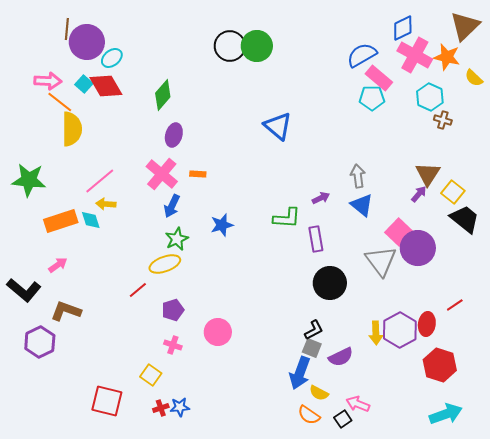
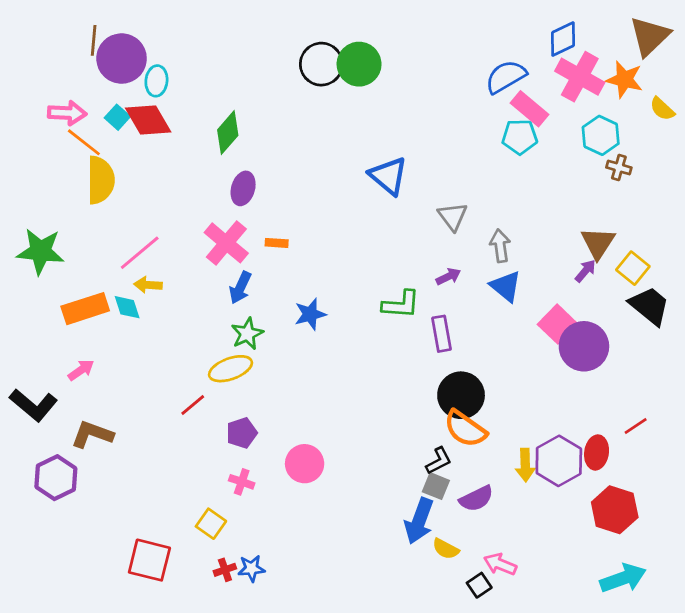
cyan ellipse: (112, 58) -> (156, 81), turned -45
gray triangle: (381, 261) -> (453, 216), moved, size x0.7
orange semicircle: (309, 415) -> (465, 429), moved, size x1.4

